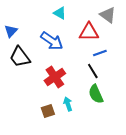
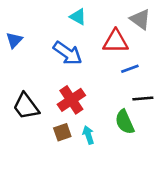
black trapezoid: (20, 57) -> (26, 106), moved
black line: (93, 71) -> (143, 99), moved, turned -63
brown square: (48, 111) -> (62, 132), moved

